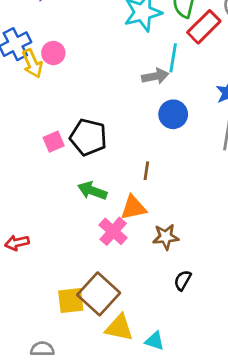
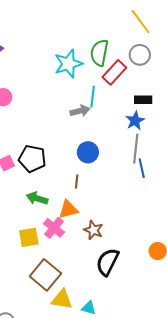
blue circle: (173, 114) -> (88, 152), moved
brown star: (166, 237) -> (93, 230), turned 30
black semicircle: (183, 280) -> (107, 262), size x1.8
yellow square: (71, 301) -> (29, 237), moved

